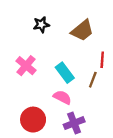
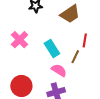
pink semicircle: (62, 97) -> (59, 70), moved

